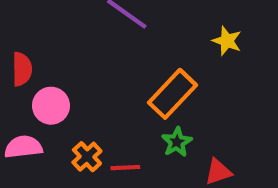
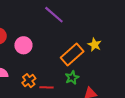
yellow star: (227, 41) -> (95, 45), moved
pink circle: (51, 106) -> (23, 45), moved

